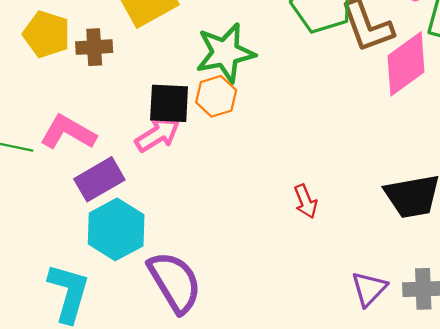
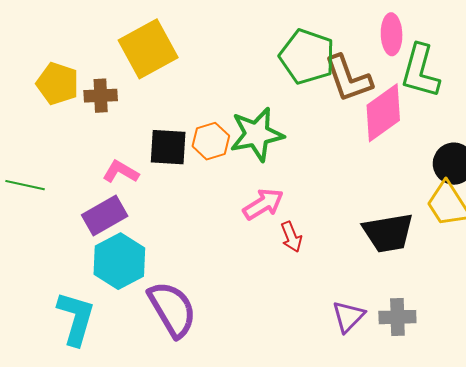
green star: (225, 53) -> (257, 134), moved
pink L-shape: (68, 132) -> (121, 172), moved, size x0.7
pink arrow: (157, 134) -> (263, 204), moved

